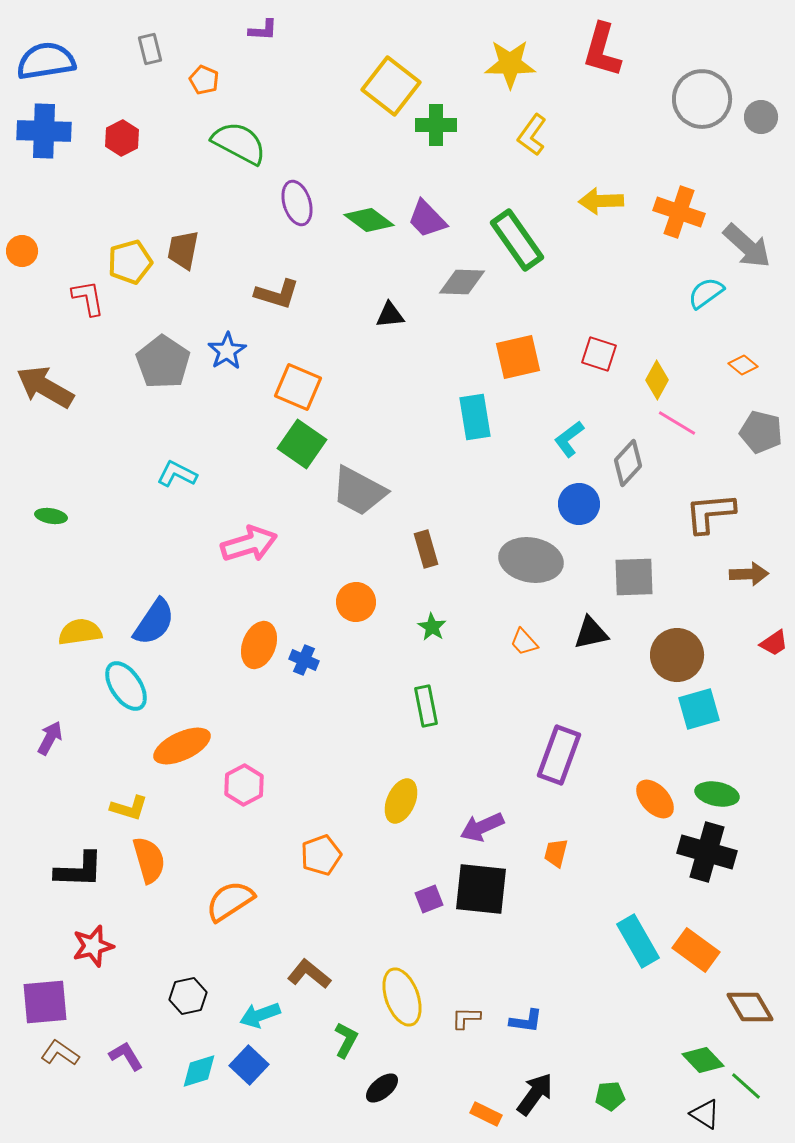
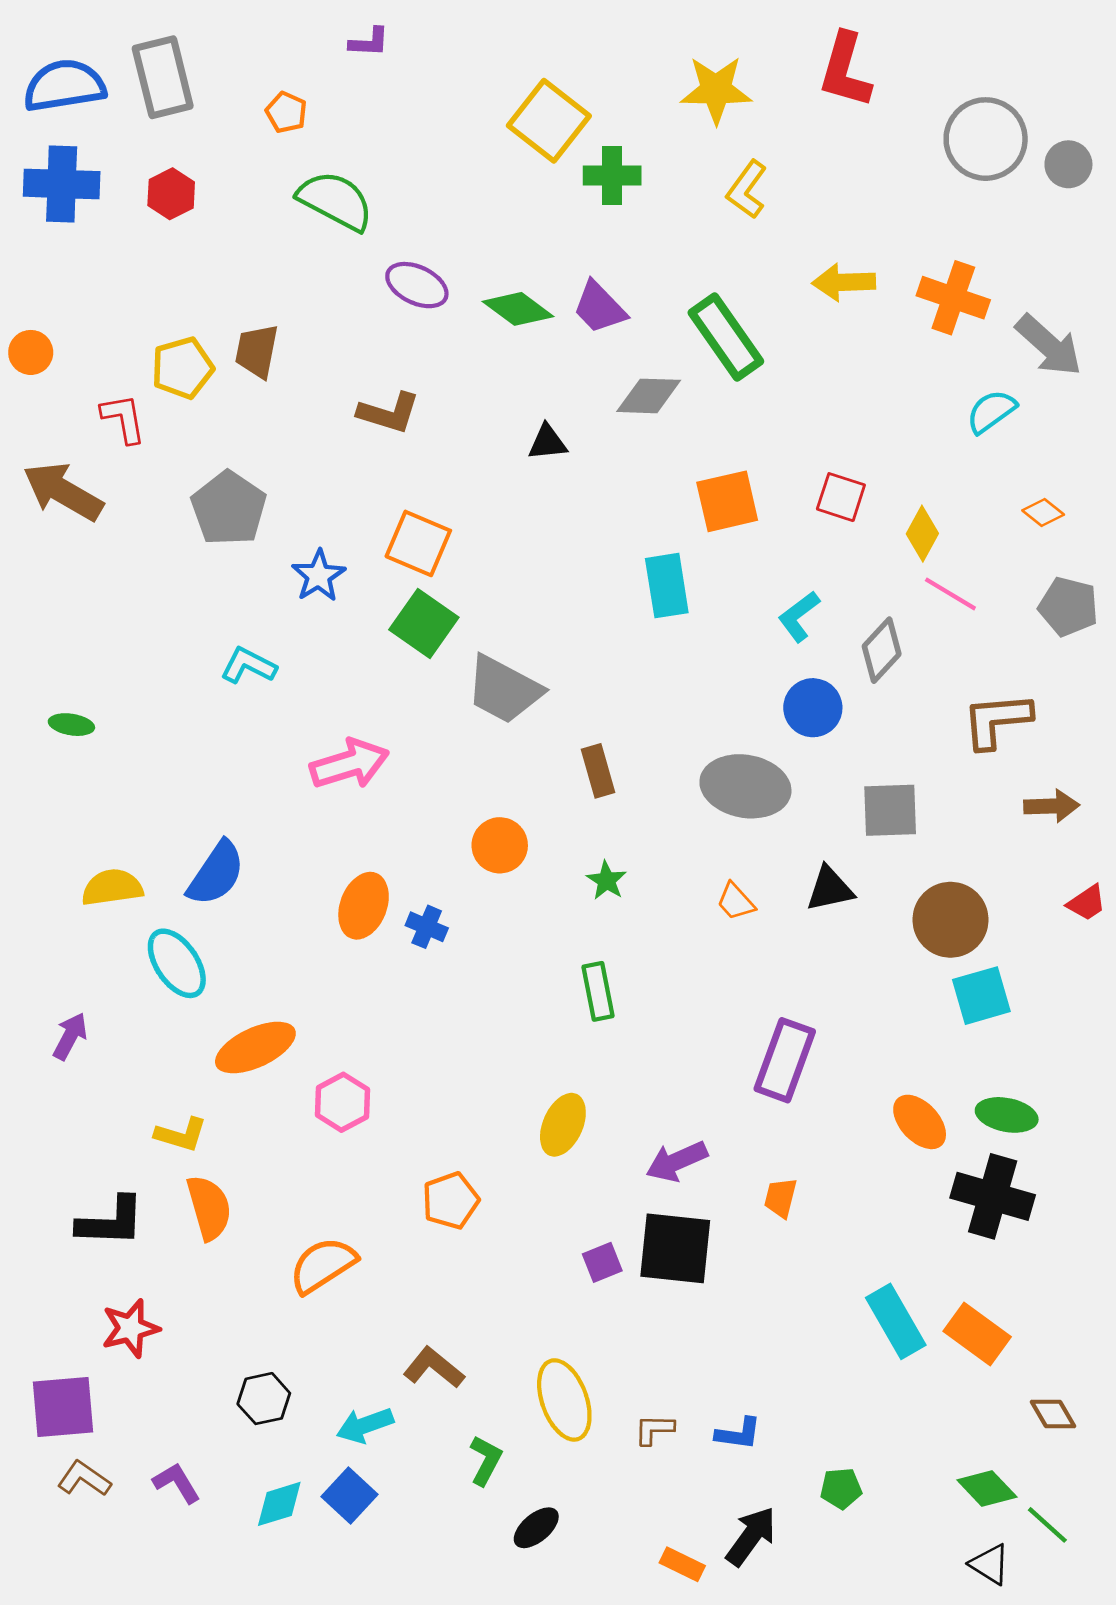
gray rectangle: (150, 49) -> (163, 77), moved, size x1.8
purple ellipse: (297, 203) -> (417, 285), turned -48
blue star: (227, 351) -> (319, 576), moved
brown arrow: (45, 387) -> (63, 491), moved
brown diamond: (750, 1007) -> (1053, 1414), size x0.7
green pentagon: (610, 1096) -> (841, 1488), moved

